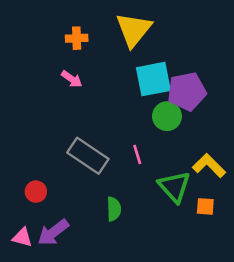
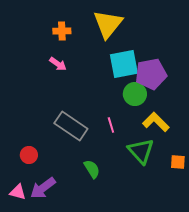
yellow L-shape: (209, 166) -> (156, 122), moved
orange square: (205, 206) -> (178, 162), moved
green semicircle: (114, 209) -> (92, 169), turned -30

